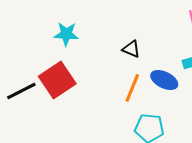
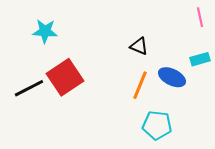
cyan star: (66, 34) -> (45, 31), moved

